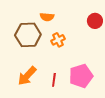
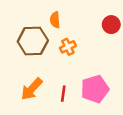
orange semicircle: (47, 17) -> (55, 20), turned 80

